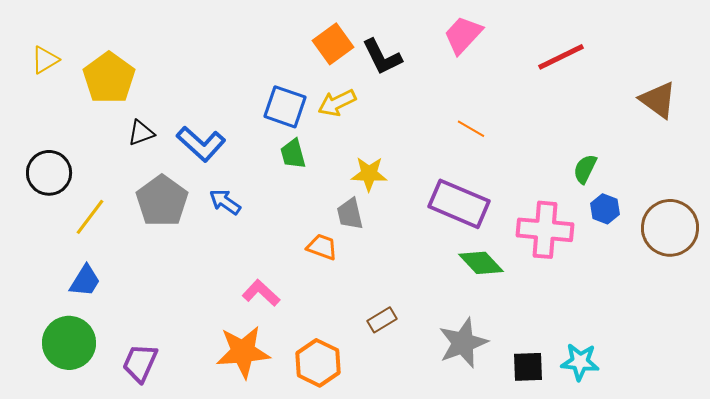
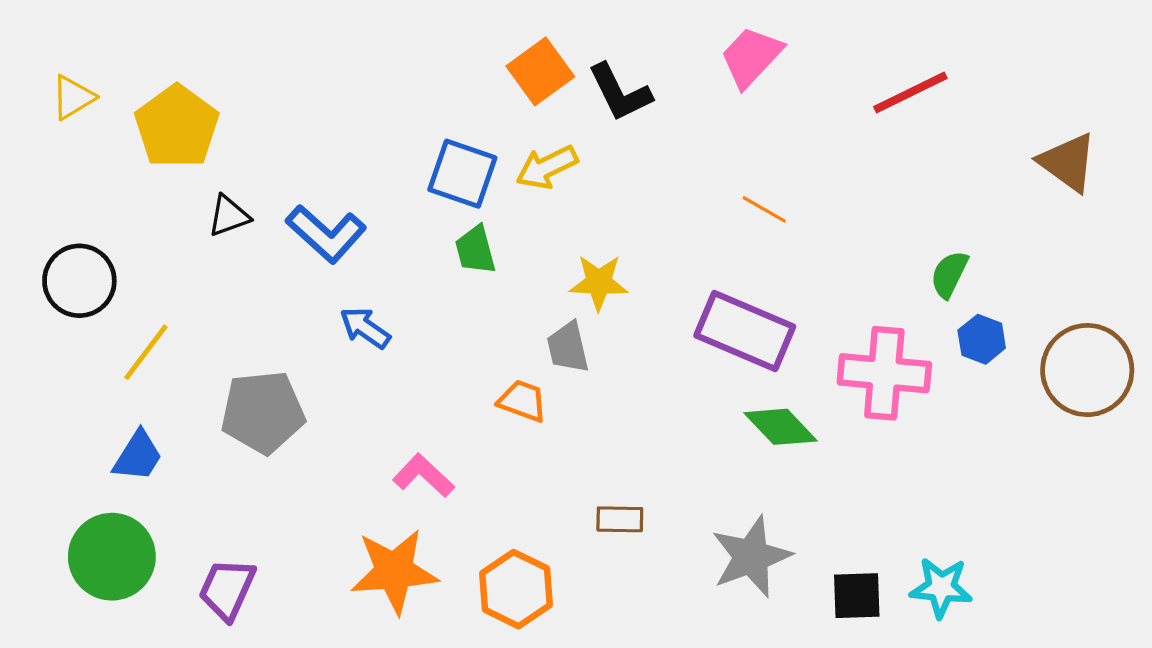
gray pentagon: (162, 201) -> (263, 412), moved, turned 30
brown rectangle: (382, 320) -> (620, 519), turned 32

